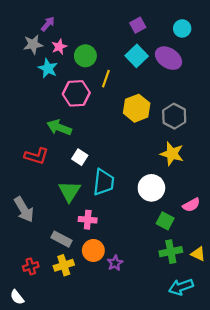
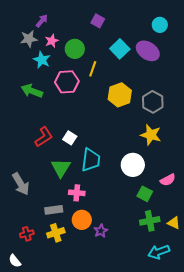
purple square: (138, 25) -> (98, 21), moved, turned -32
green arrow: (59, 128) -> (32, 91), moved
red L-shape: (36, 156) -> (44, 137), moved, turned -50
gray rectangle: (61, 239) -> (54, 210), turned -36

